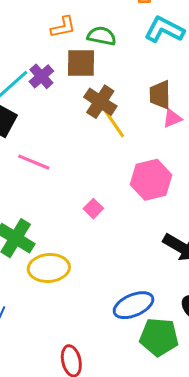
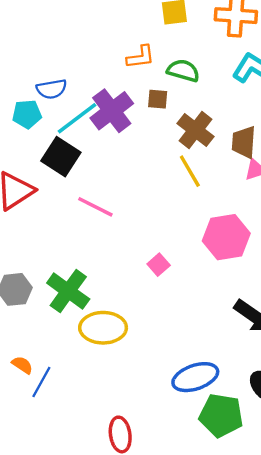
brown square: (81, 63) -> (158, 99), size x0.6
purple cross: (41, 76) -> (112, 111), size x1.5
brown cross: (100, 102) -> (196, 130), moved

